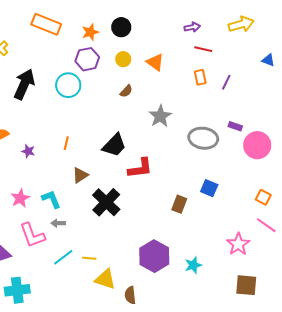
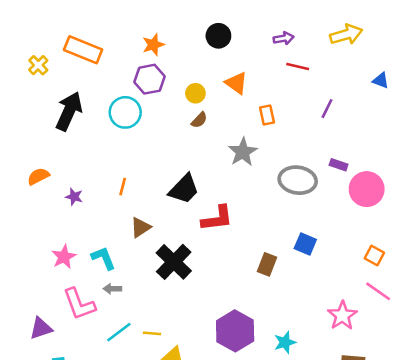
orange rectangle: (46, 24) -> (83, 50), moved
black circle: (121, 27) -> (218, 36), moved
yellow circle: (123, 59) -> (195, 93), moved
orange rectangle: (200, 77) -> (267, 115), moved

